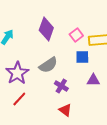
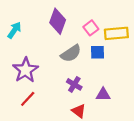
gray semicircle: (48, 65) -> (71, 53), moved
purple triangle: (93, 80) -> (103, 94), moved

